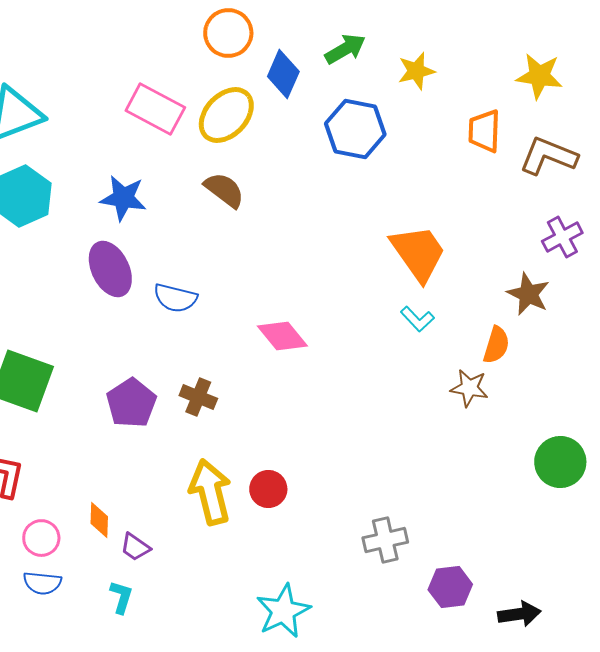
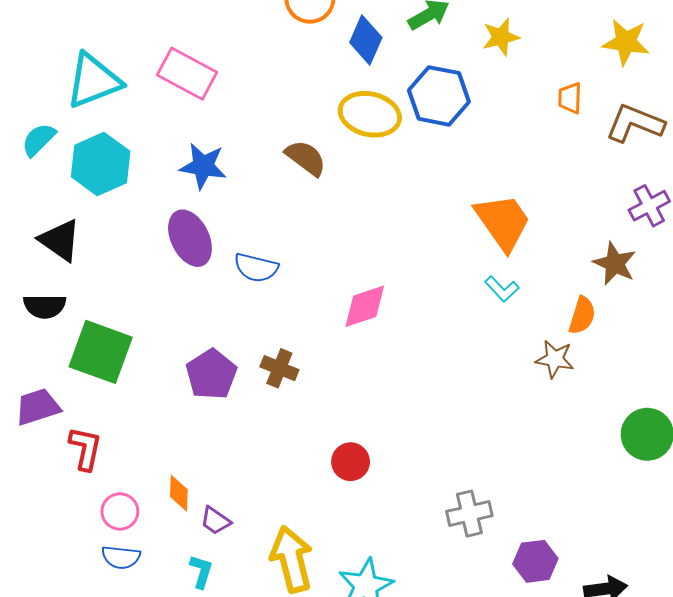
pink rectangle: (155, 109) -> (187, 74), moved
yellow ellipse: (226, 115) -> (370, 114), moved, turned 60
orange trapezoid: (484, 131) -> (570, 98), size x0.7
pink diamond: (282, 336) -> (365, 306), turned -69
yellow arrow: (210, 492) -> (292, 559), moved

